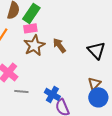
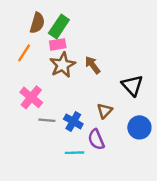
black triangle: (96, 50) -> (132, 85), moved
brown triangle: (94, 83) -> (105, 111), moved
blue cross: (52, 94) -> (73, 121), moved

